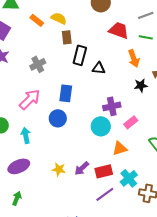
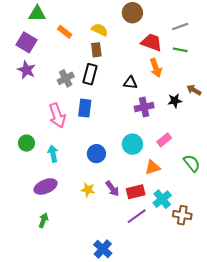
yellow semicircle: (59, 18) -> (100, 30), moved
black rectangle: (80, 55) -> (90, 74), moved
orange arrow: (134, 58) -> (156, 68), moved
blue rectangle: (66, 93) -> (85, 108), moved
pink arrow: (30, 99) -> (57, 115), turned 115
purple cross: (112, 106) -> (144, 107), moved
blue circle: (58, 118) -> (96, 154), moved
purple arrow: (82, 168) -> (112, 189), turned -84

